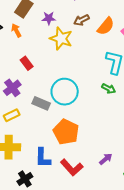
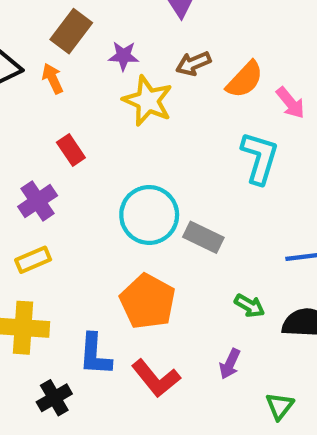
green arrow: (109, 89) -> (249, 306), moved
gray rectangle: (41, 103) -> (203, 237), moved
purple arrow: (106, 159) -> (230, 364), turned 152

